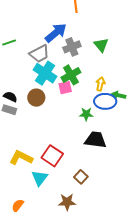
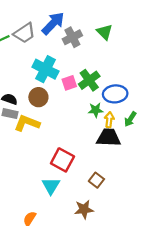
gray trapezoid: (39, 54) -> (24, 33), moved
green cross: (71, 75) -> (89, 80), moved
yellow arrow: (100, 84) -> (109, 120), moved
green arrow: (119, 95) -> (130, 119), moved, turned -64
yellow L-shape: (21, 158) -> (27, 123), moved

